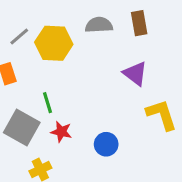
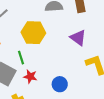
yellow hexagon: (54, 43) -> (33, 33), moved

